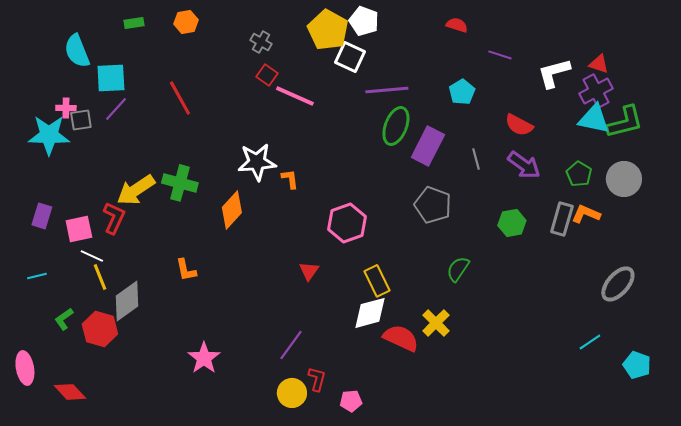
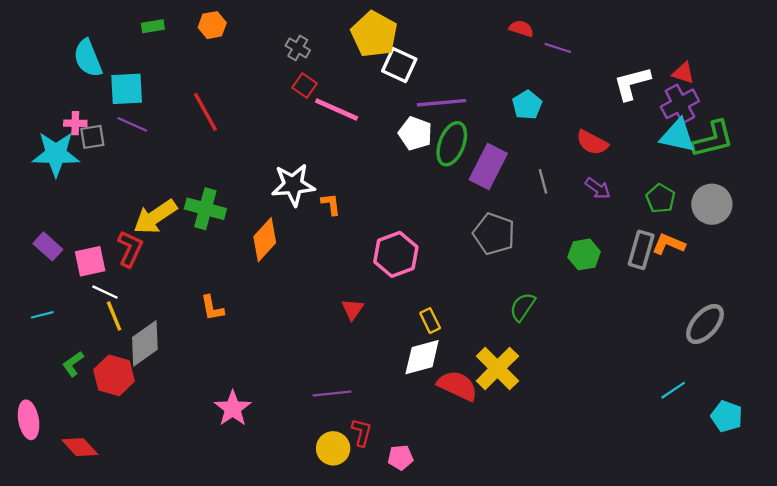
white pentagon: (364, 21) -> (415, 133), moved
purple line: (500, 55) -> (558, 48), moved
purple line: (116, 109) -> (132, 124), turned 72
purple arrow: (524, 165) -> (598, 188), size x0.7
purple rectangle: (42, 216) -> (48, 246), turned -65
yellow rectangle: (377, 281) -> (430, 321), size x0.7
yellow cross: (436, 323) -> (497, 368), size x1.4
purple line: (291, 345) -> (332, 394), turned 48

